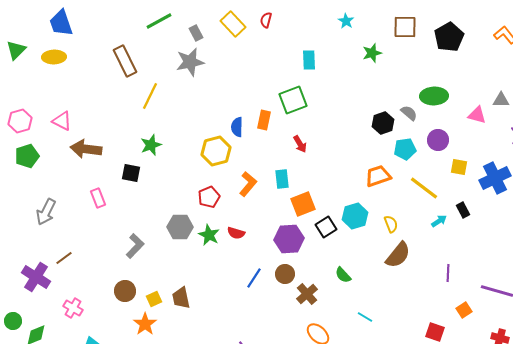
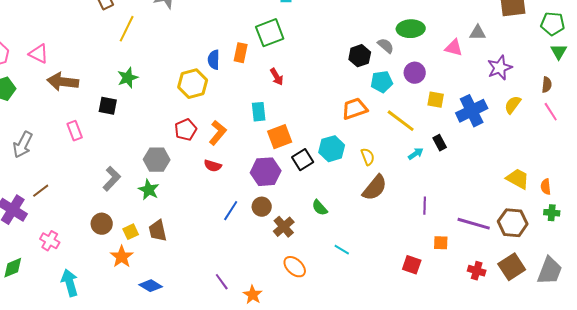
orange L-shape: (248, 184) -> (218, 133), moved
green star: (209, 235) -> (149, 190), moved
orange square: (464, 310) -> (441, 243), turned 35

